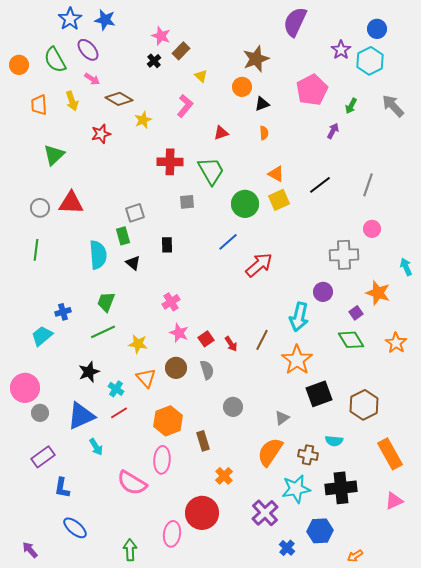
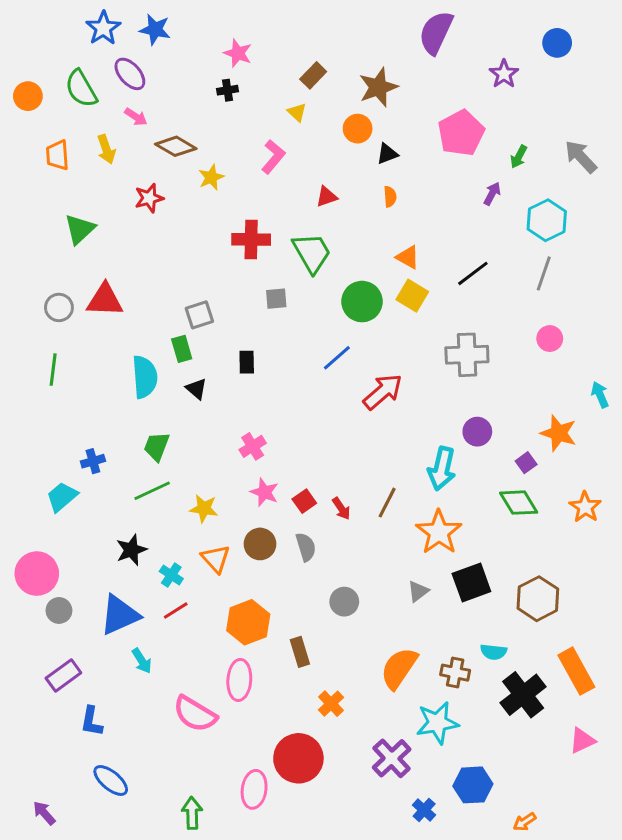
brown rectangle: (181, 51) -> (313, 75), moved
black cross: (154, 61) -> (227, 90), turned 32
cyan hexagon: (370, 61) -> (547, 220), moved
yellow square: (279, 200) -> (412, 296), turned -35
gray cross: (344, 255) -> (467, 355), moved
gray triangle: (282, 418) -> (418, 591), moved
black cross: (341, 488) -> (523, 695), moved, turned -32

